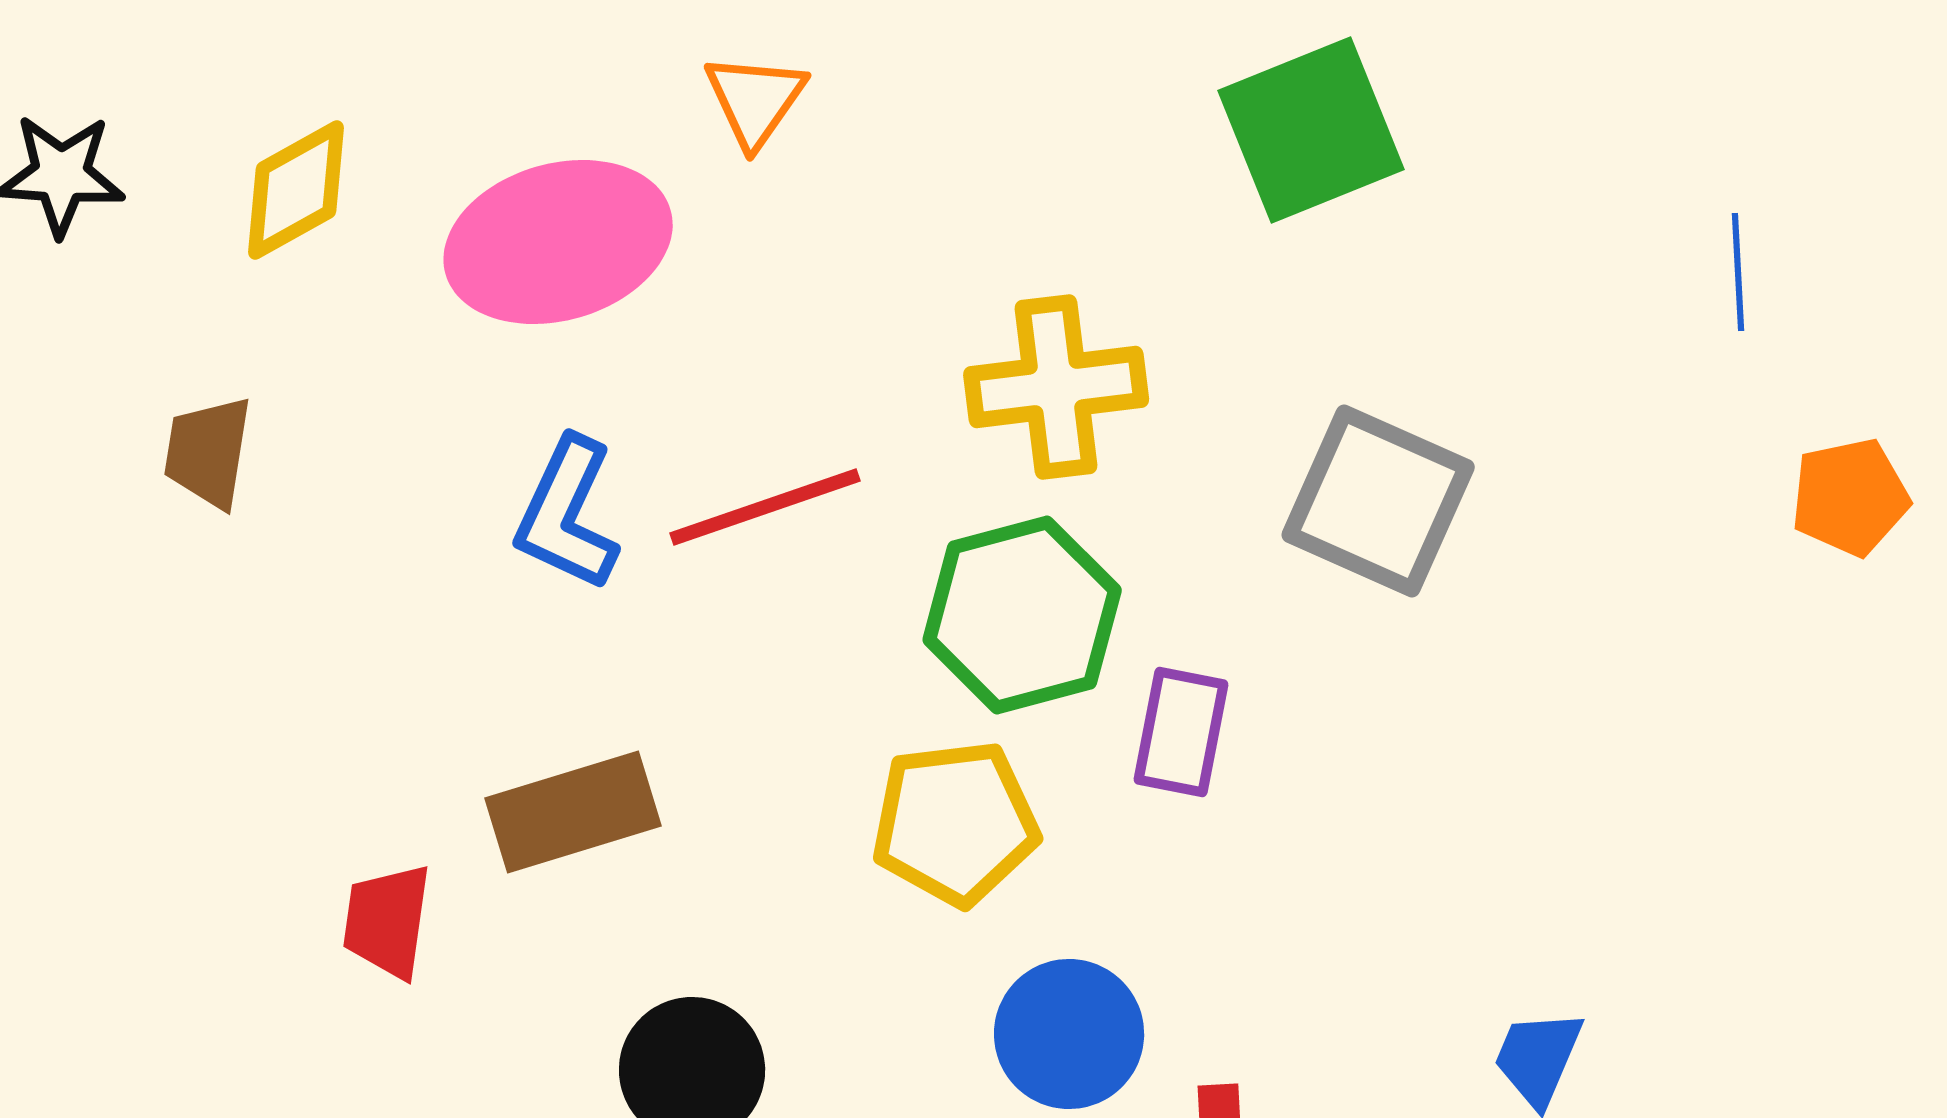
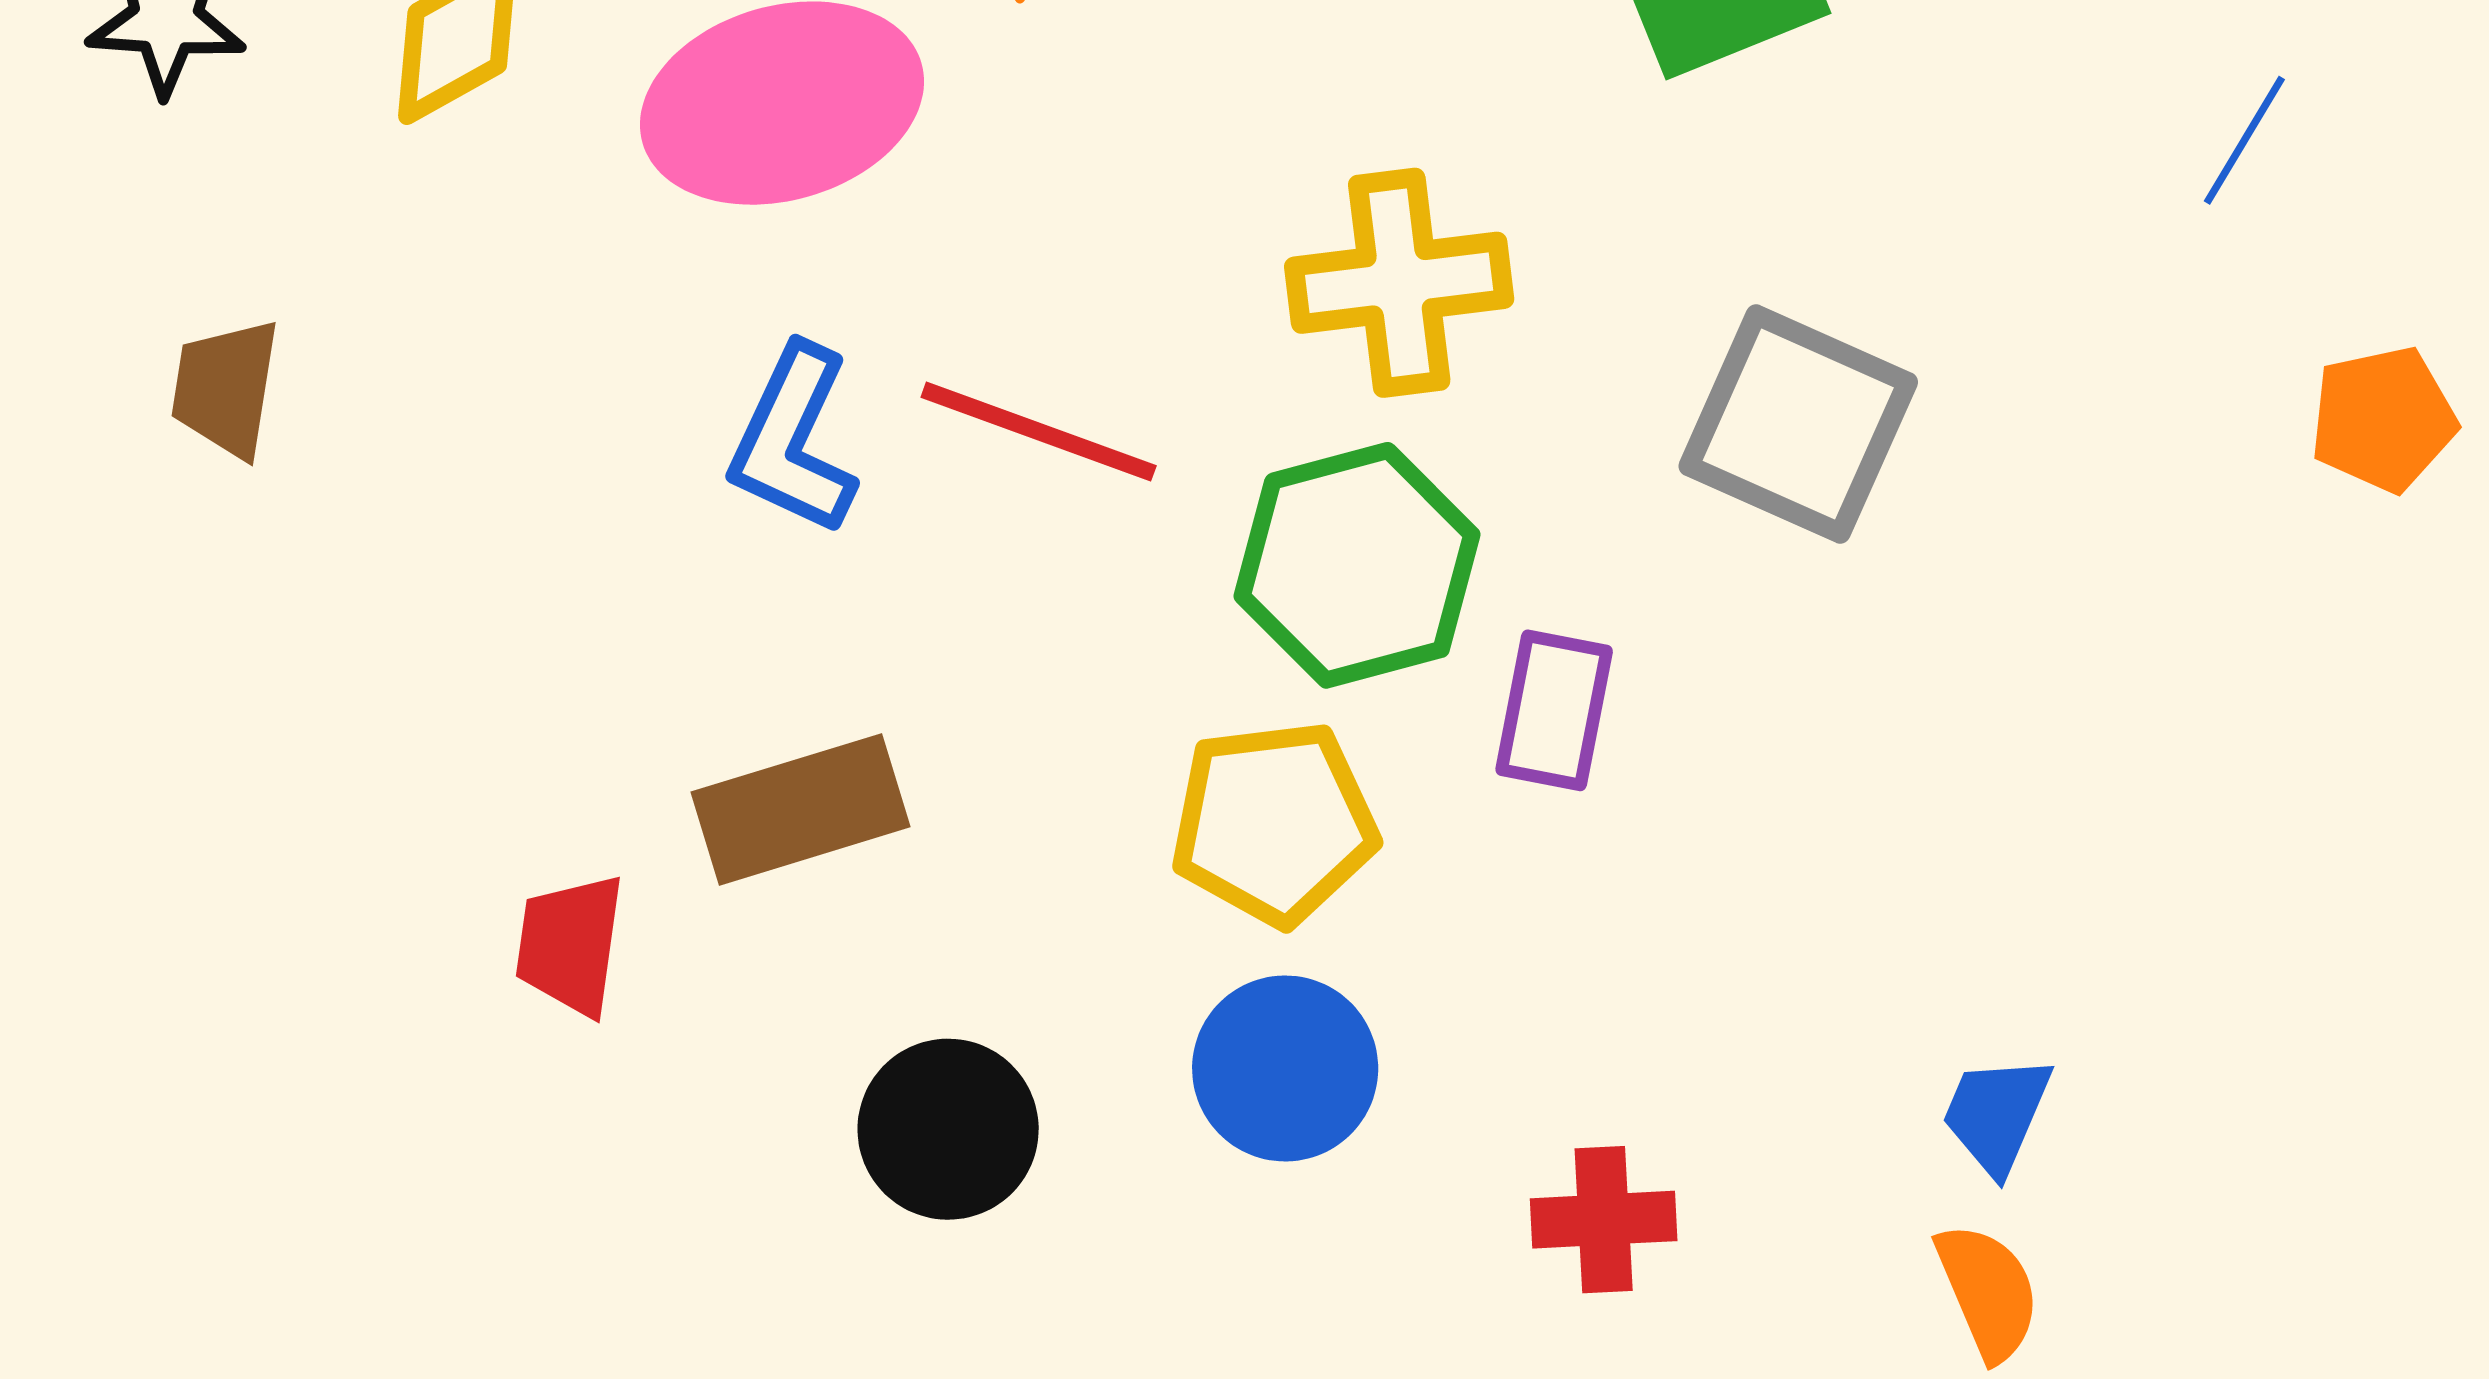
blue line: (1738, 272) -> (2244, 140), turned 34
brown trapezoid: (208, 452) -> (226, 388), moved
red line: (765, 507) -> (1039, 431), turned 39
blue circle: (1069, 1034) -> (1285, 1068), moved

